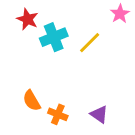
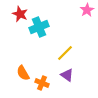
yellow line: (90, 43) -> (65, 53), moved
purple triangle: (99, 114) -> (67, 75), moved

